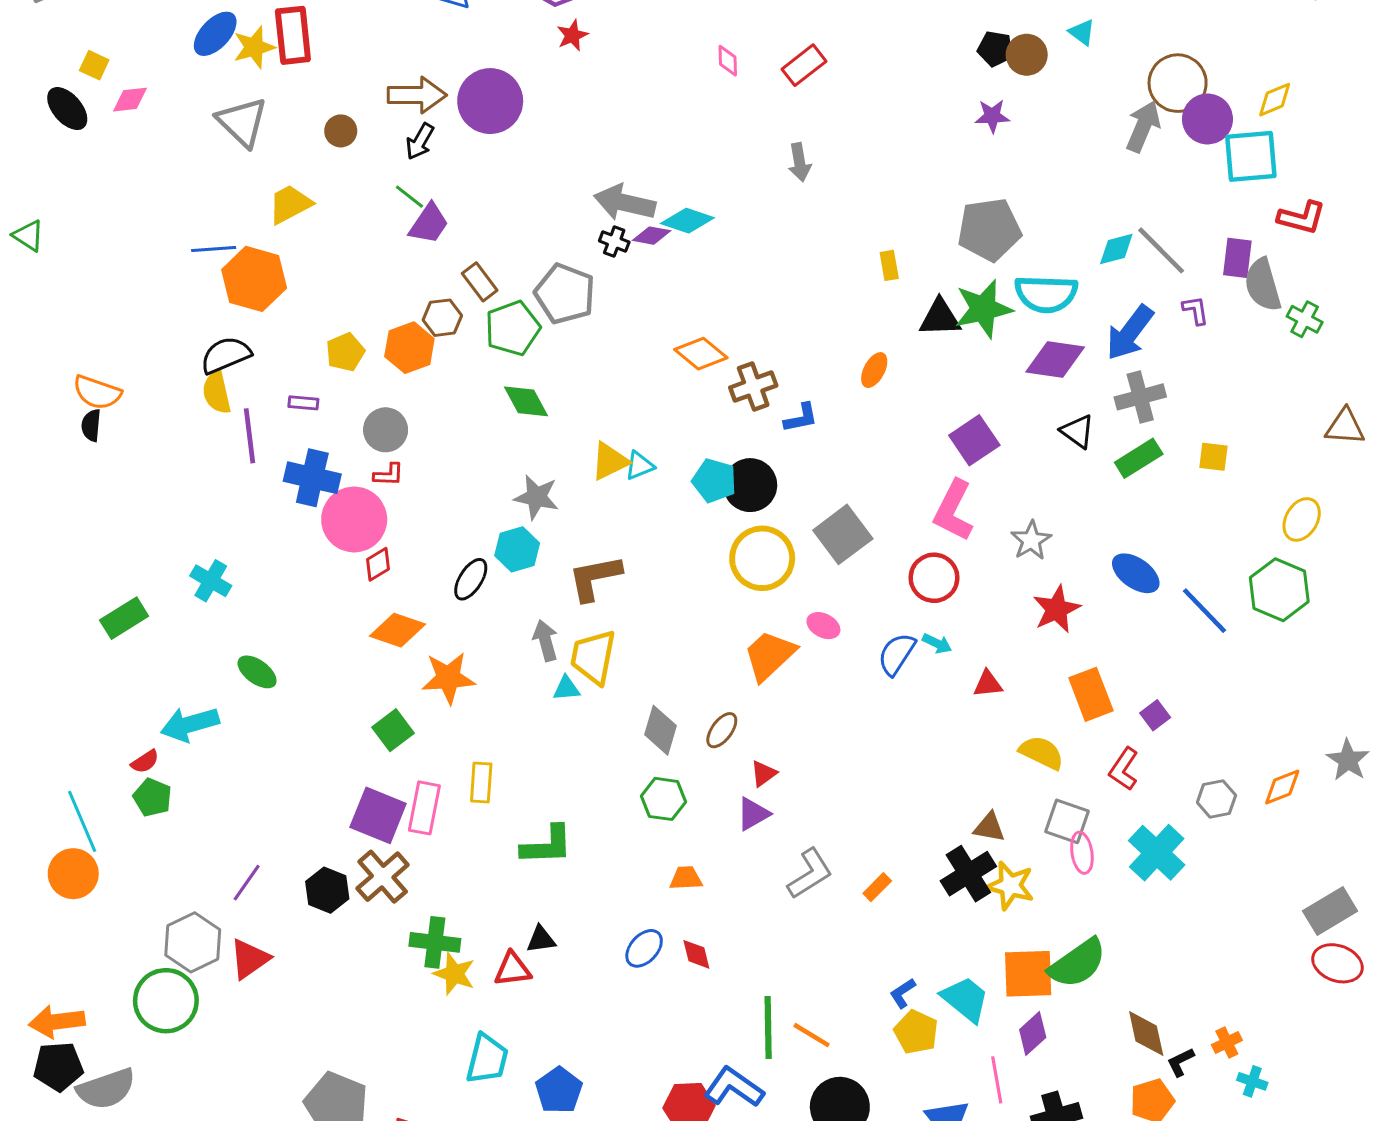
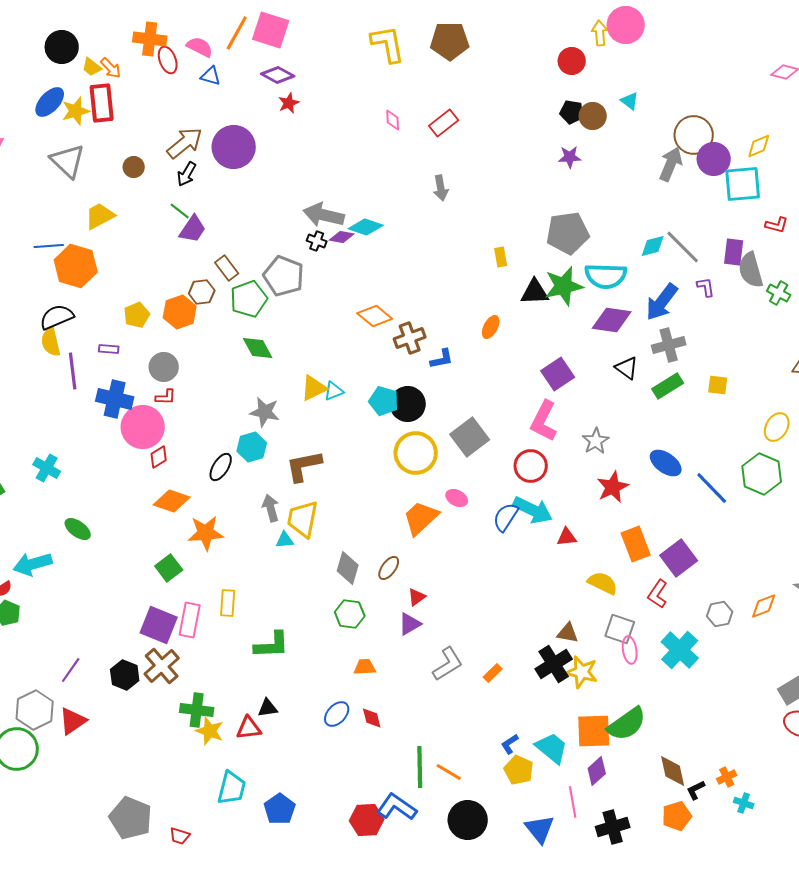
brown arrow: (417, 95) -> (185, 143), turned -39
red L-shape: (1302, 218) -> (777, 225), size x0.7
cyan arrow: (937, 644) -> (533, 510), size x2.0
purple square: (1155, 715) -> (679, 558), size x1.8

